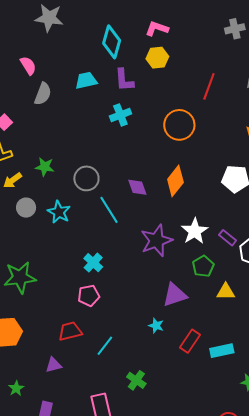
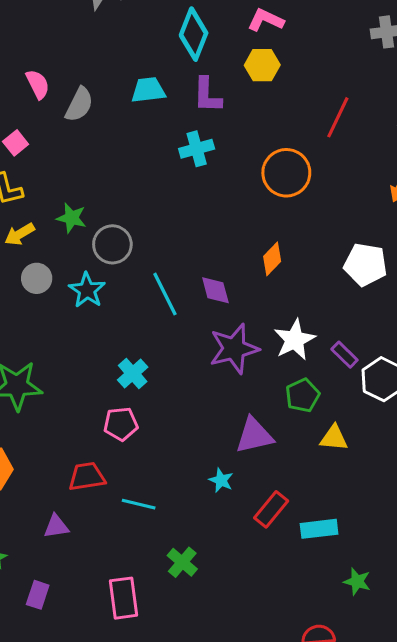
pink semicircle: (28, 66) -> (38, 84), moved
gray circle: (86, 178) -> (112, 244), moved
orange diamond: (175, 181) -> (272, 259), size x0.7
purple diamond: (137, 187) -> (215, 290), moved
cyan line: (105, 346) -> (139, 504), turned 60

